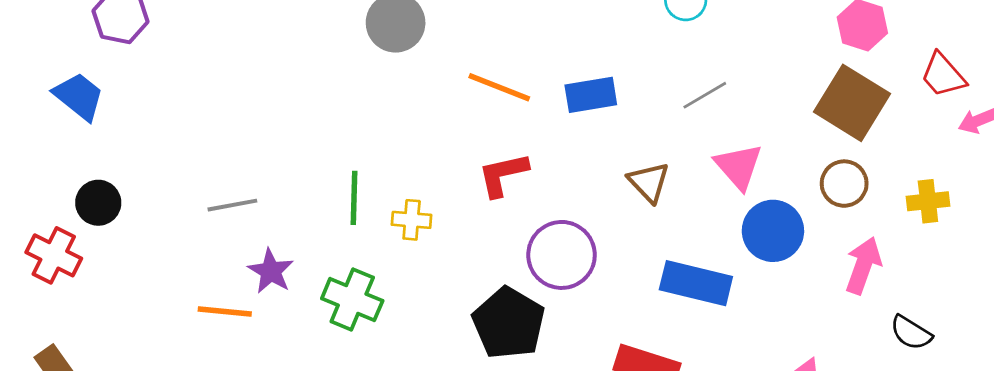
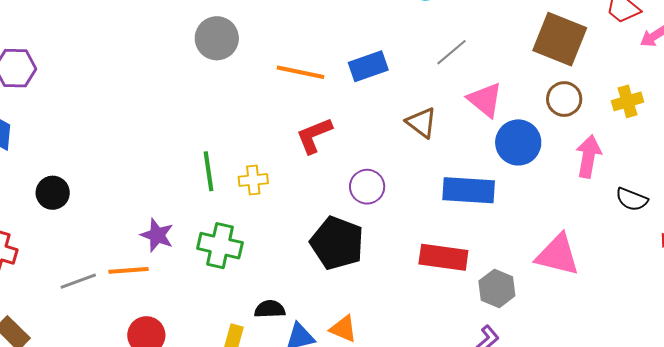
black circle: (98, 203) -> (53, 193), moved
gray line: (232, 205) -> (78, 281), moved
purple circle: (562, 255) -> (367, 187), size x0.7

